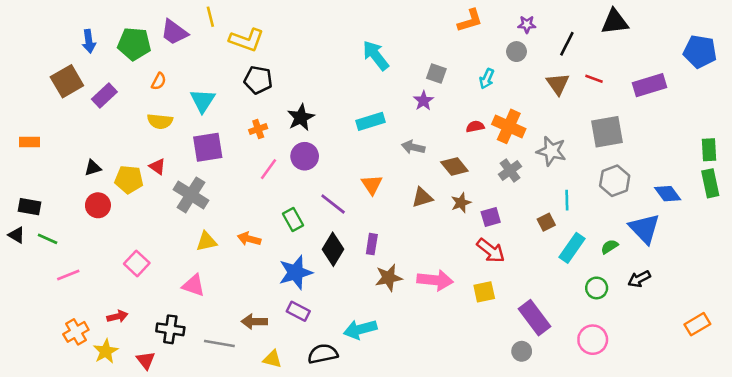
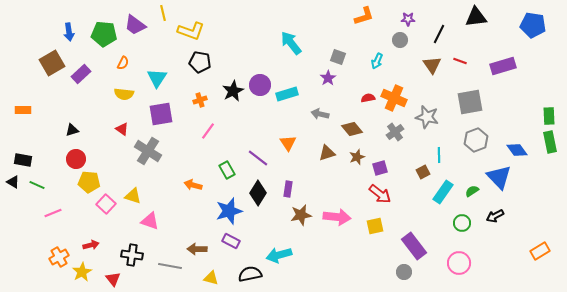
blue pentagon: (700, 52) -> (533, 25), moved
purple circle: (305, 156) -> (260, 85), moved
yellow pentagon: (129, 179) -> (89, 182), moved
yellow triangle: (206, 241) -> (133, 196), moved, turned 30

